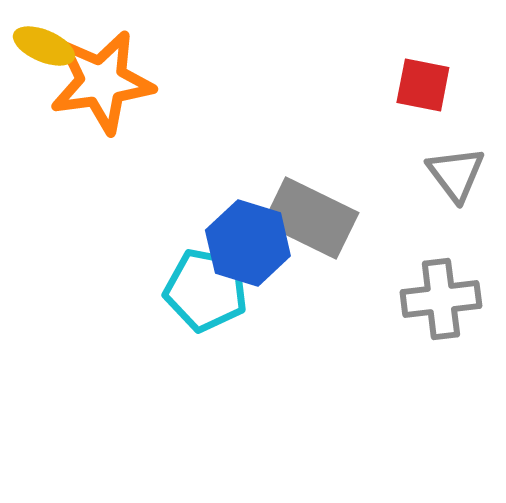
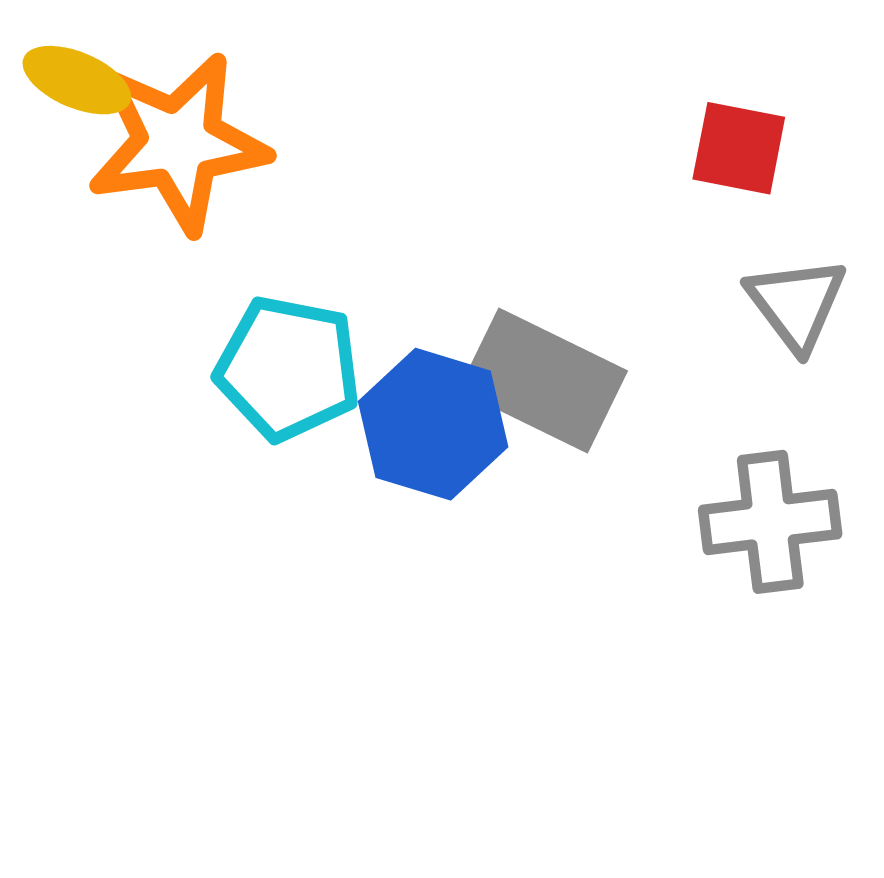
cyan pentagon: (206, 290) -> (288, 368), moved

